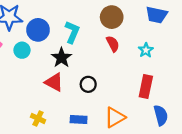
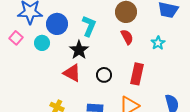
red rectangle: (146, 86) -> (137, 74), moved

